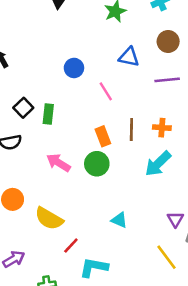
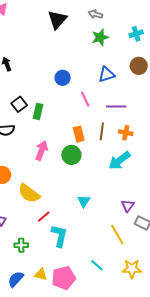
blue triangle: (129, 57) -> (107, 74), turned -36
purple line: (167, 80) -> (116, 107), moved
pink arrow: (58, 163) -> (42, 151), turned 72
cyan triangle: (119, 220) -> (84, 201), turned 32
cyan L-shape: (94, 267) -> (59, 236), turned 85

